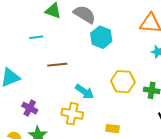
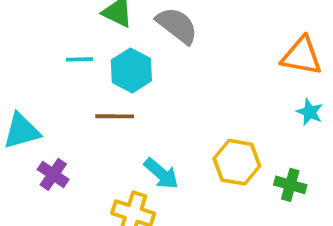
cyan hexagon: (101, 37) -> (131, 70), moved
purple cross: (30, 108) -> (53, 174), moved

